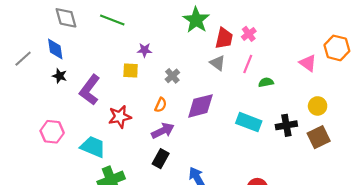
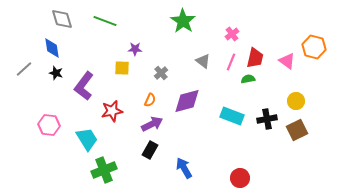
red trapezoid: (224, 38) -> (255, 58), moved
gray line: (23, 59) -> (24, 69), moved
cyan trapezoid: (93, 147) -> (87, 139), turned 35

